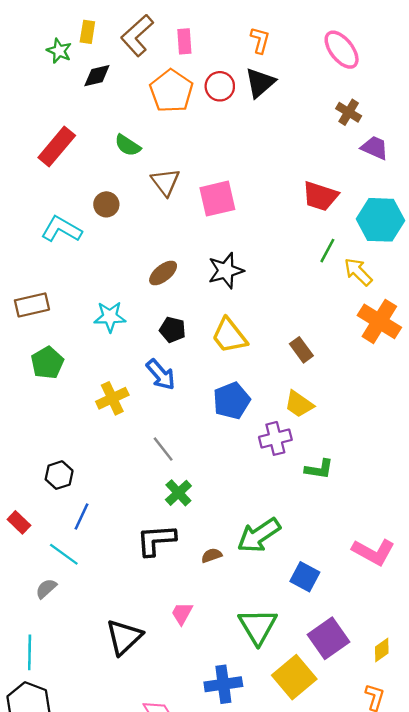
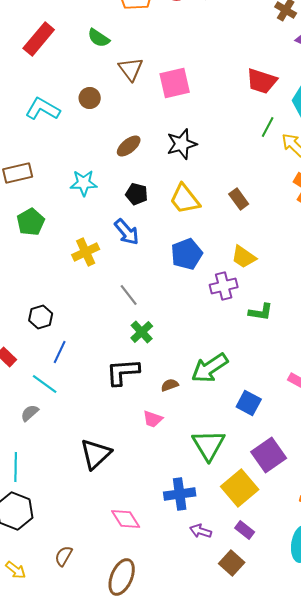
brown circle: (106, 204) -> (90, 98), moved
brown rectangle: (301, 350) -> (239, 199), moved
pink trapezoid: (182, 613) -> (153, 419), moved, turned -100

